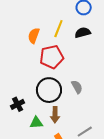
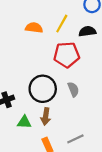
orange semicircle: (34, 36) -> (34, 28), turned 70
red pentagon: (52, 57) -> (67, 55), moved

